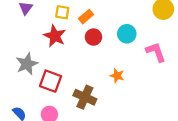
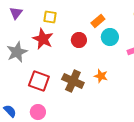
orange rectangle: (86, 17) -> (98, 21), moved
gray star: (27, 64) -> (17, 52), moved
brown cross: (85, 97) -> (73, 81), moved

